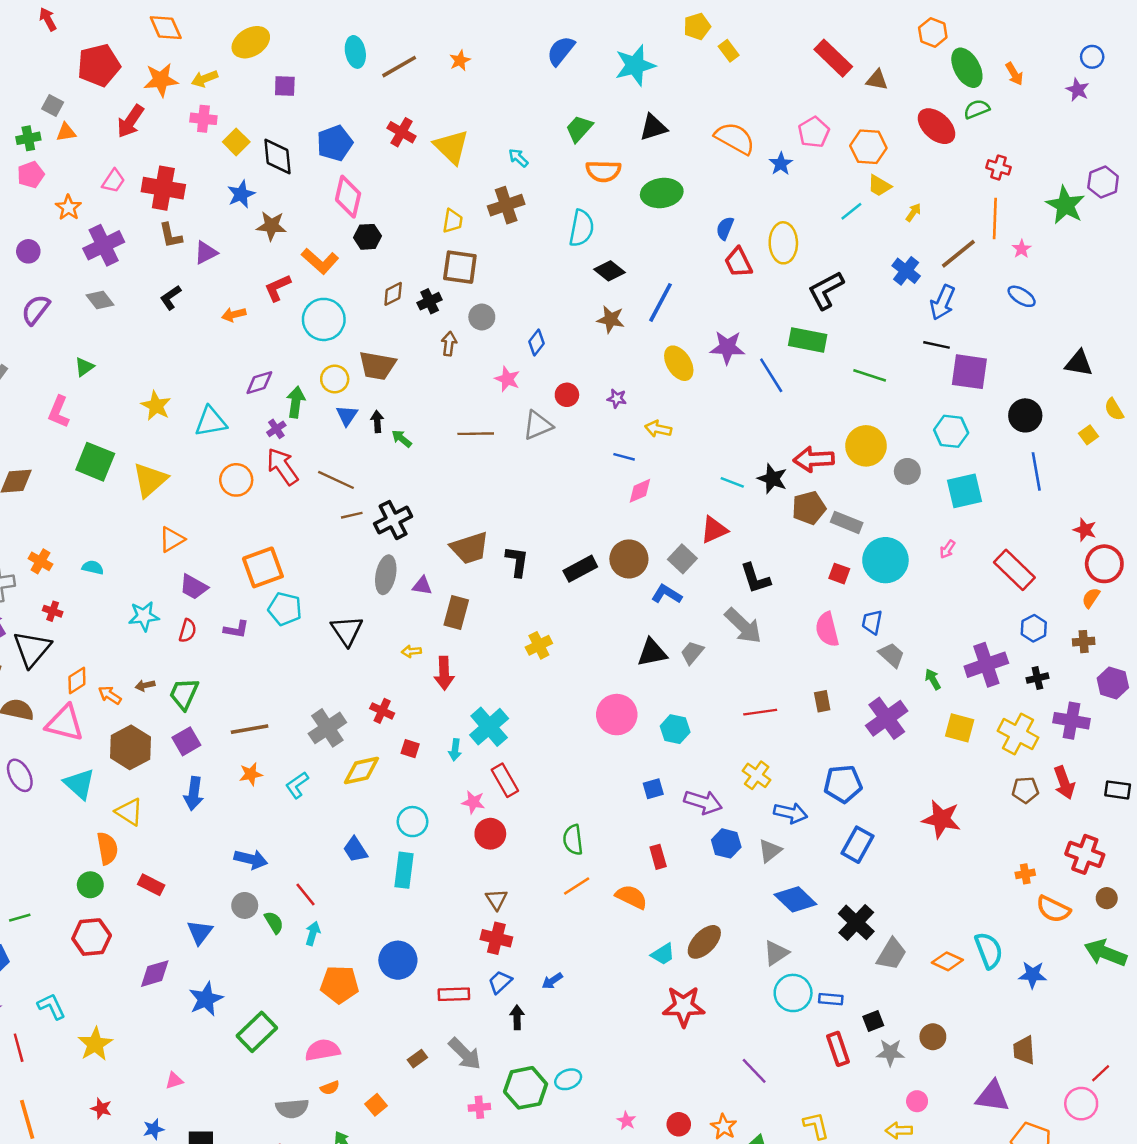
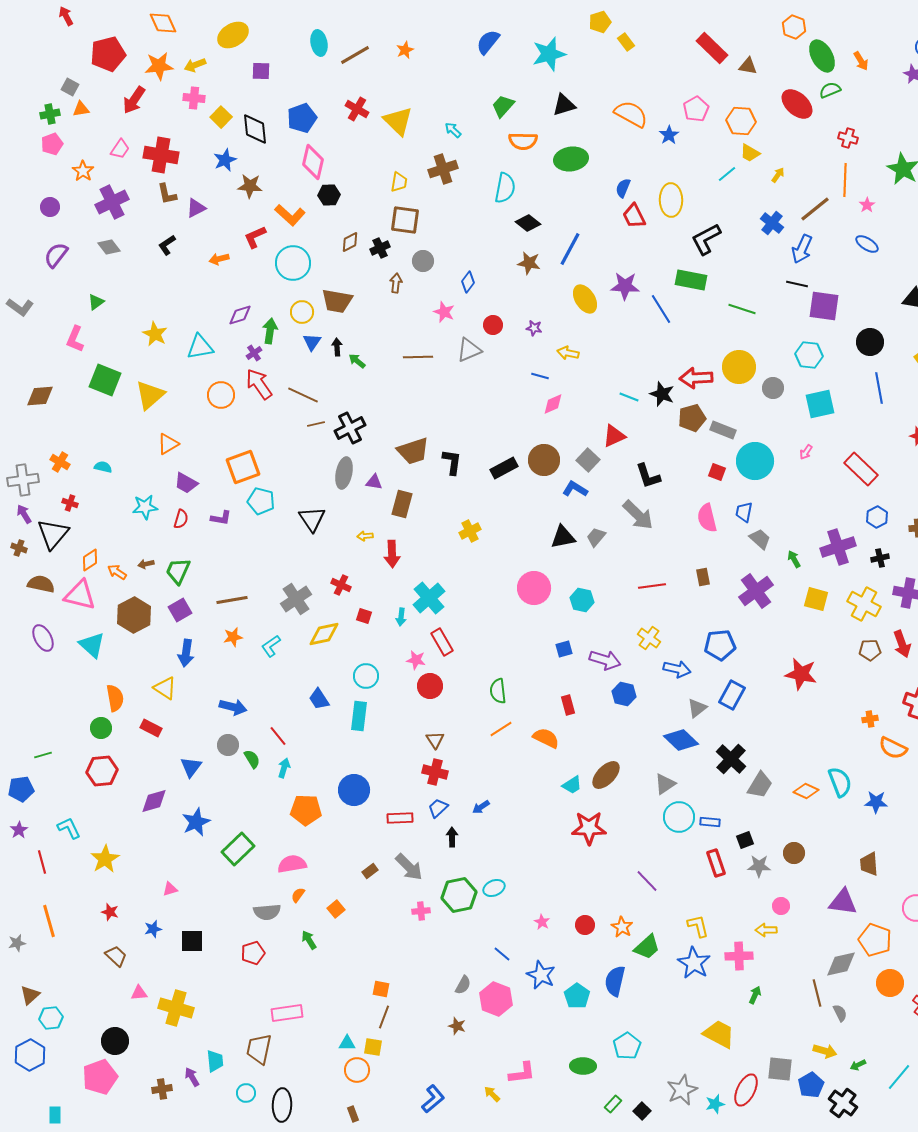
yellow triangle: (129, 812) -> (165, 688), moved
gray triangle: (770, 851) -> (697, 708), moved
orange semicircle: (330, 1088) -> (298, 895), turned 147

